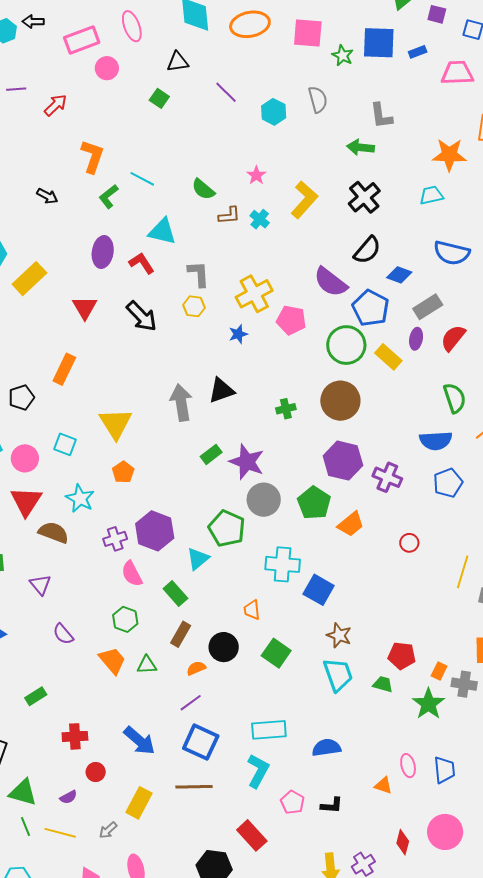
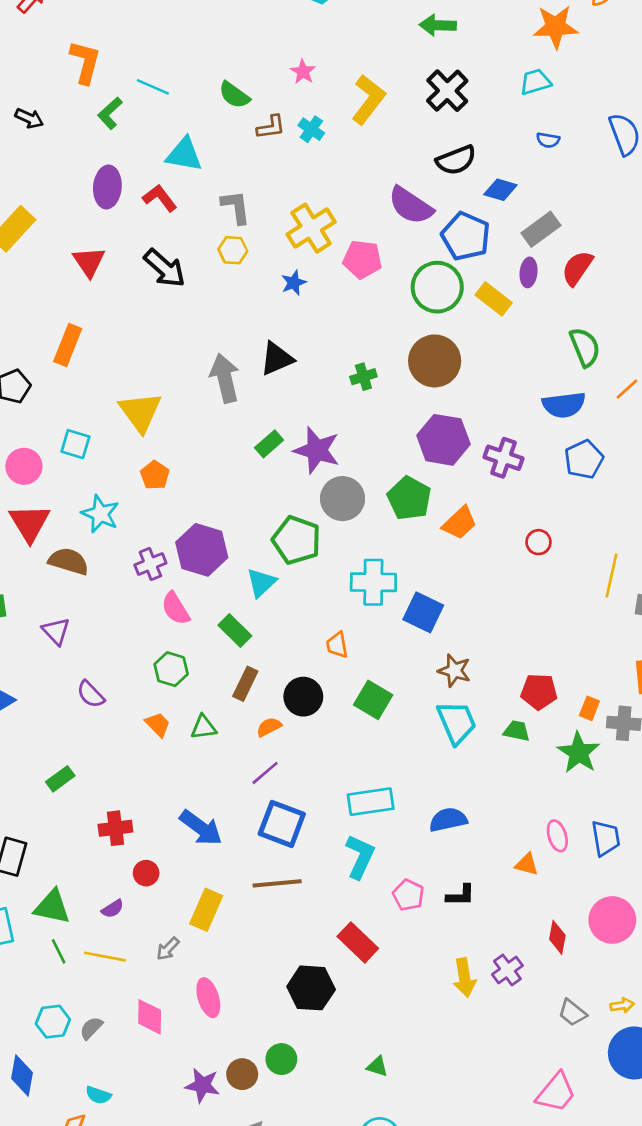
black semicircle: (367, 250) -> (456, 160), turned 32
blue semicircle: (452, 253) -> (548, 140), moved, size x0.5
orange trapezoid: (112, 660) -> (158, 725), size x0.7

